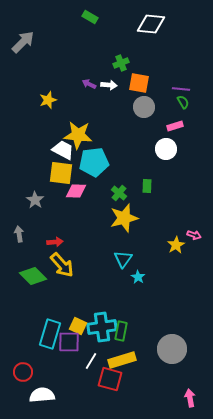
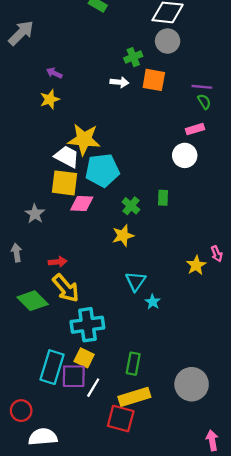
purple arrow: (89, 84) -> (54, 73), moved
gray circle: (144, 107) -> (168, 41), moved
yellow star: (124, 218) -> (123, 236), moved, size x0.7
pink arrow: (194, 235) -> (217, 254), turned 48
cyan cross: (102, 327) -> (87, 325), moved
white line: (91, 361) -> (93, 388), moved

